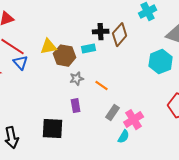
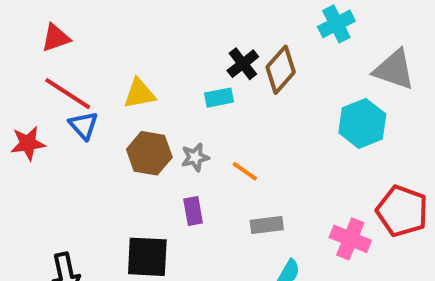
black cross: (101, 32) -> (243, 64), turned -35
brown hexagon: (65, 56) -> (149, 153), moved
gray rectangle: (113, 113) -> (267, 225), turned 49
pink cross: (134, 120) -> (350, 239), moved, turned -36

